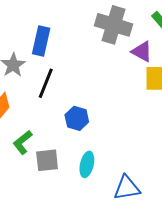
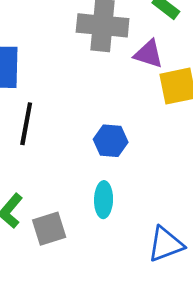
blue hexagon: (77, 118) -> (111, 141), moved
cyan ellipse: (87, 164) -> (104, 200), moved

